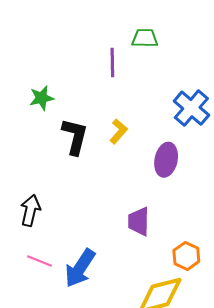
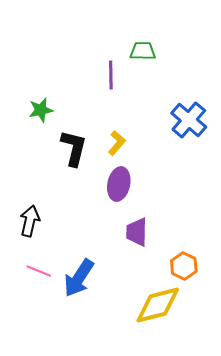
purple ellipse: (166, 160) -> (119, 184), moved

